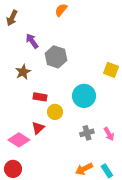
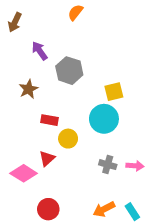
yellow square: (111, 70) -> (114, 92), moved, turned -35
gray cross: (87, 133) -> (108, 165), turned 32
pink arrow: (109, 134) -> (135, 166), turned -56
red circle: (13, 169) -> (48, 209), moved

